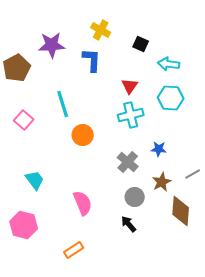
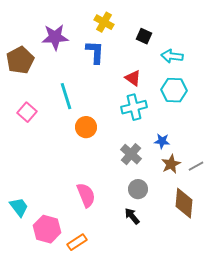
red triangle: (130, 86) -> (133, 78), turned -30
cyan trapezoid: (35, 180) -> (19, 207), moved
brown star: (162, 182) -> (171, 164), moved
pink hexagon: (24, 225) -> (47, 229), moved

